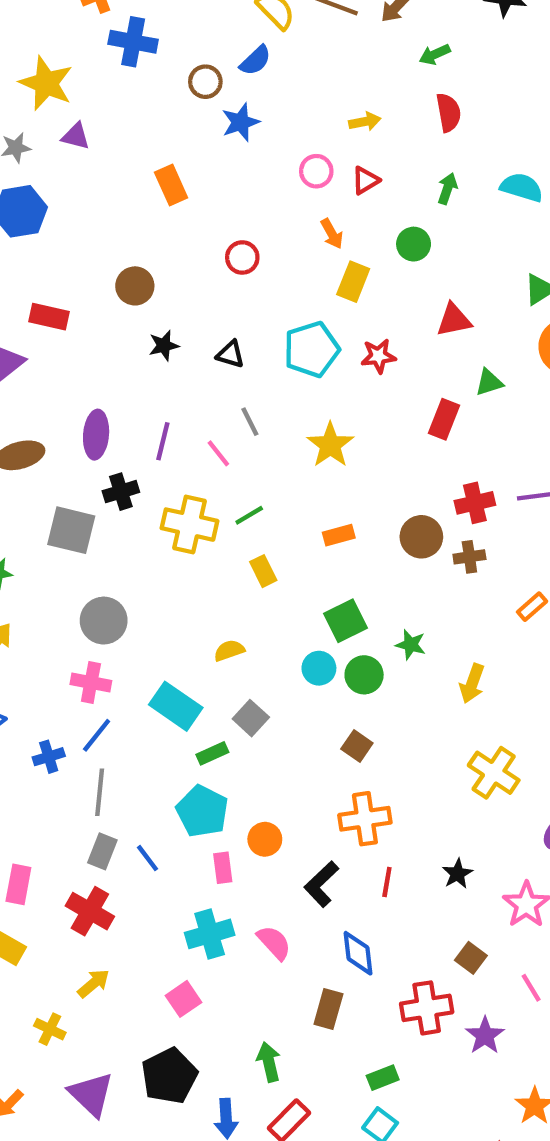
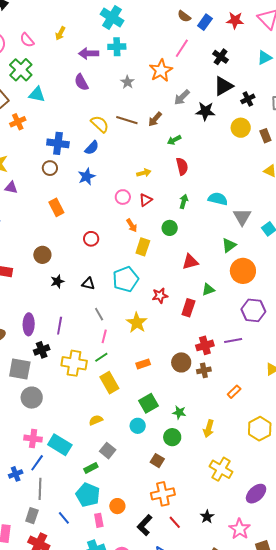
blue cross: (133, 42) -> (58, 143), moved
brown circle: (205, 82) -> (50, 168), moved
red star: (378, 356) -> (160, 296), moved
pink line: (218, 453) -> (104, 336), moved, turned 56
yellow rectangle: (263, 571) -> (109, 383), size x1.5
gray circle: (104, 621) -> (32, 398), moved
green circle: (364, 675) -> (172, 437), moved
cyan rectangle: (176, 706) -> (60, 445), moved
gray rectangle: (102, 851) -> (32, 516), moved
red line: (387, 882) -> (175, 522), turned -48

